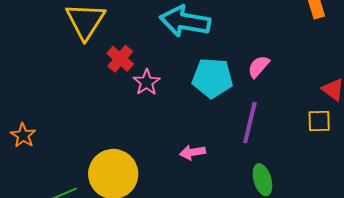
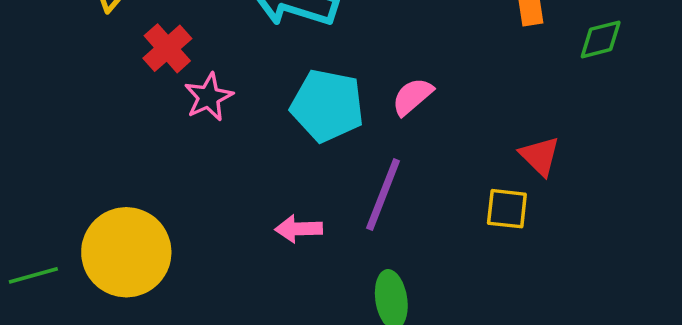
pink arrow: (192, 152) -> (299, 229), moved

